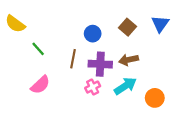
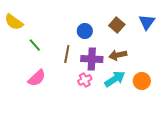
orange circle: (155, 98) -> (142, 81), moved

